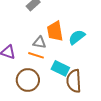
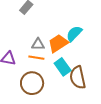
orange trapezoid: (55, 31) -> (58, 43), moved, turned 75
cyan rectangle: (60, 68) -> (63, 67), turned 36

